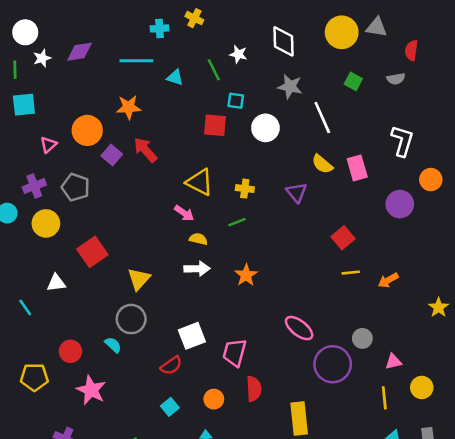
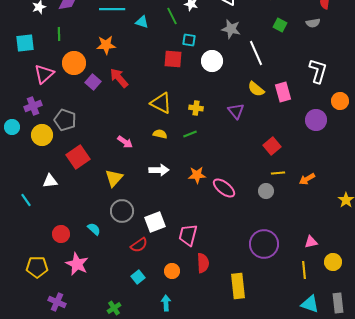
green line: (15, 70) -> (59, 34), moved
pink triangle: (48, 145) -> (44, 74), size x1.5
gray pentagon: (76, 187) -> (65, 120), moved
pink arrow: (184, 213) -> (125, 142), moved
yellow semicircle: (198, 239) -> (160, 134), moved
orange star: (246, 275) -> (197, 175), turned 30
gray circle: (131, 319) -> (122, 211), moved
pink ellipse: (299, 328) -> (224, 188), moved
gray circle: (362, 338) -> (266, 191), moved
yellow pentagon: (34, 377) -> (37, 267), moved

